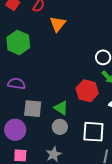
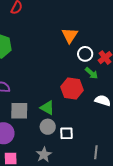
orange triangle: (58, 24) -> (70, 35), moved
white square: (93, 132) -> (67, 133), moved, size x0.6

